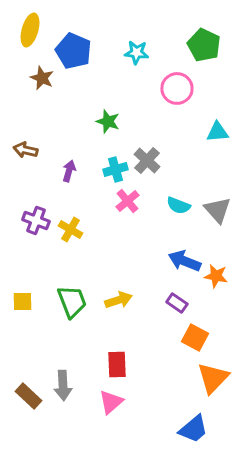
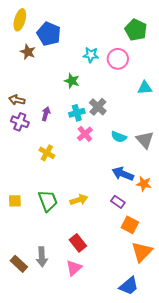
cyan star: (136, 52) -> (91, 55), moved
purple cross: (36, 220) -> (20, 122), moved
red rectangle: (117, 364) -> (78, 243), turned -36

